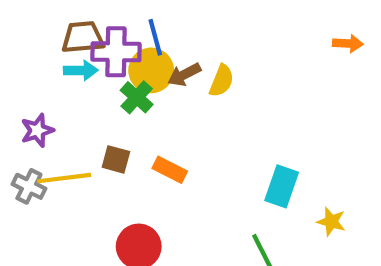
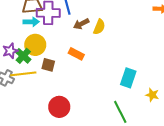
yellow circle: (151, 70) -> (35, 45), moved
green cross: (137, 97) -> (23, 56), moved
orange rectangle: (170, 170) -> (76, 54), moved

